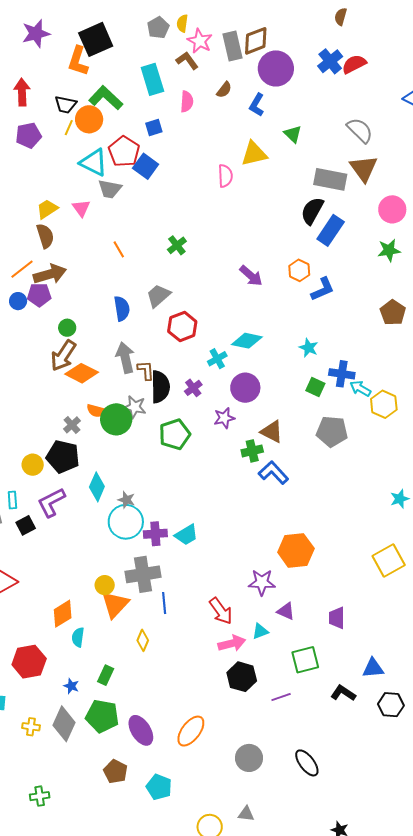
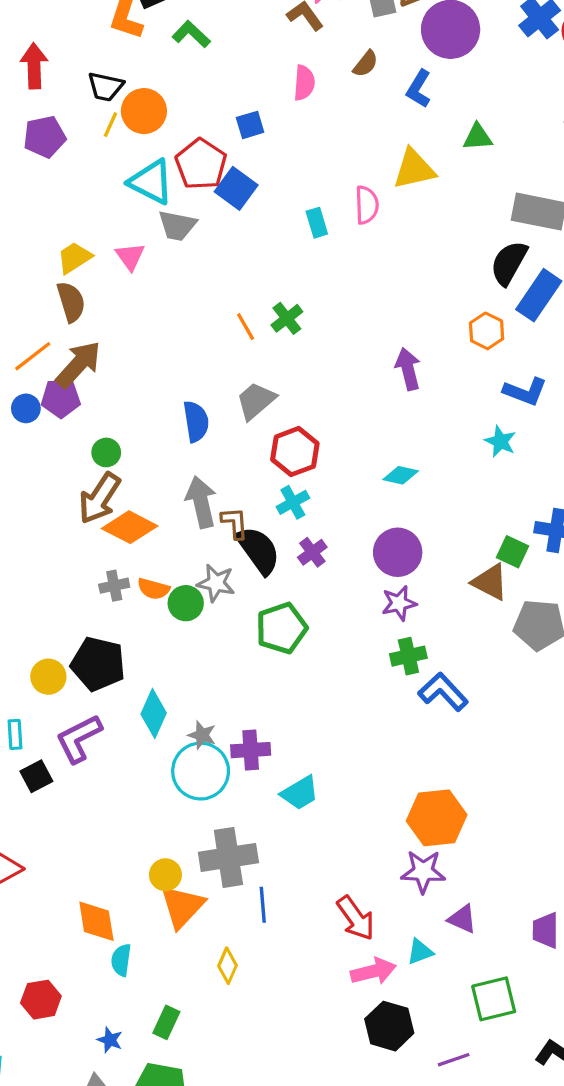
cyan rectangle: (152, 79) -> (317, 223), moved, size x0.6
green L-shape: (106, 98) -> (191, 34), moved, size x0.7
green triangle: (293, 134) -> (478, 137), turned -48
orange line: (119, 249) -> (246, 327), moved
orange hexagon: (299, 270) -> (487, 331), moved
brown arrow: (50, 274) -> (78, 364), turned -32
purple arrow: (251, 276) -> (408, 369), turned -145
blue L-shape: (323, 289) -> (525, 391), turned 44
cyan diamond: (247, 341) -> (401, 475), size x0.7
cyan star: (309, 348) -> (500, 441), moved
cyan cross: (217, 359) -> (293, 502), moved
black semicircle: (160, 387) -> (258, 550), turned -36
purple star: (224, 418) -> (399, 603), moved
green circle: (116, 419) -> (186, 603), size x0.7
gray cross: (72, 425) -> (114, 586), moved, turned 30
brown triangle: (272, 432) -> (490, 582), moved
purple cross: (155, 534) -> (251, 750), moved
orange hexagon: (296, 550) -> (437, 818), moved
orange diamond: (63, 614) -> (96, 921), turned -68
red hexagon: (29, 662) -> (41, 1000), size x0.7

